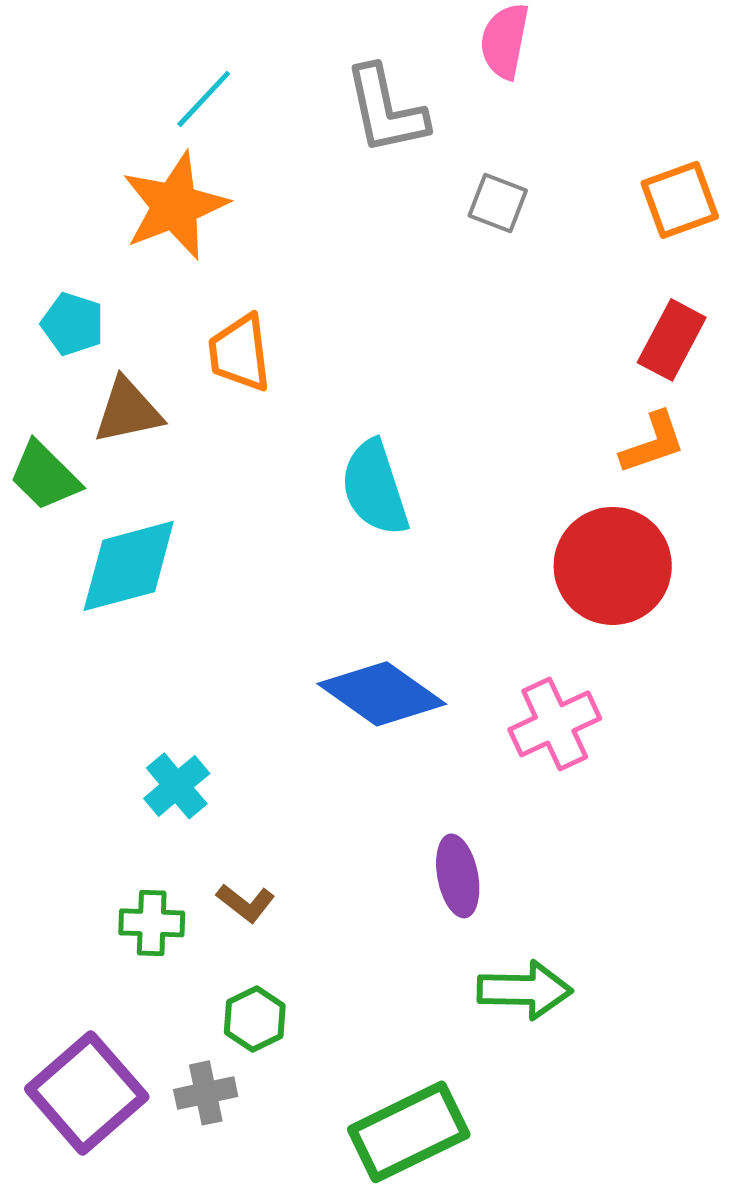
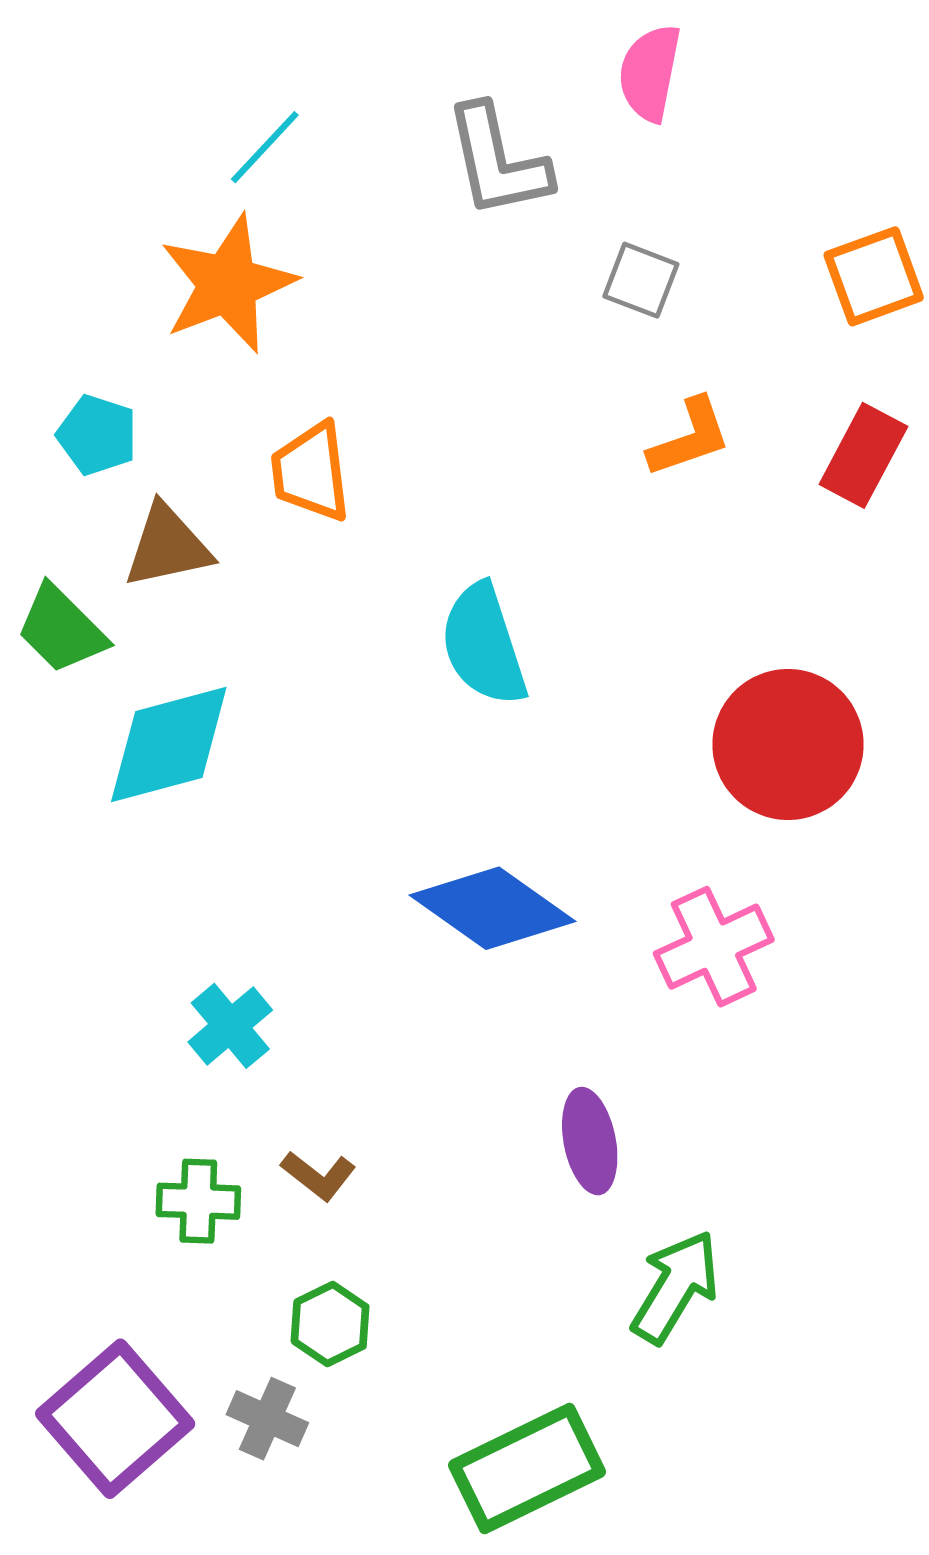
orange L-shape: (653, 443) -> (689, 437), moved
green arrow: (525, 990) -> (675, 1287), turned -60
gray cross: (206, 1093) -> (267, 1419), turned 36

